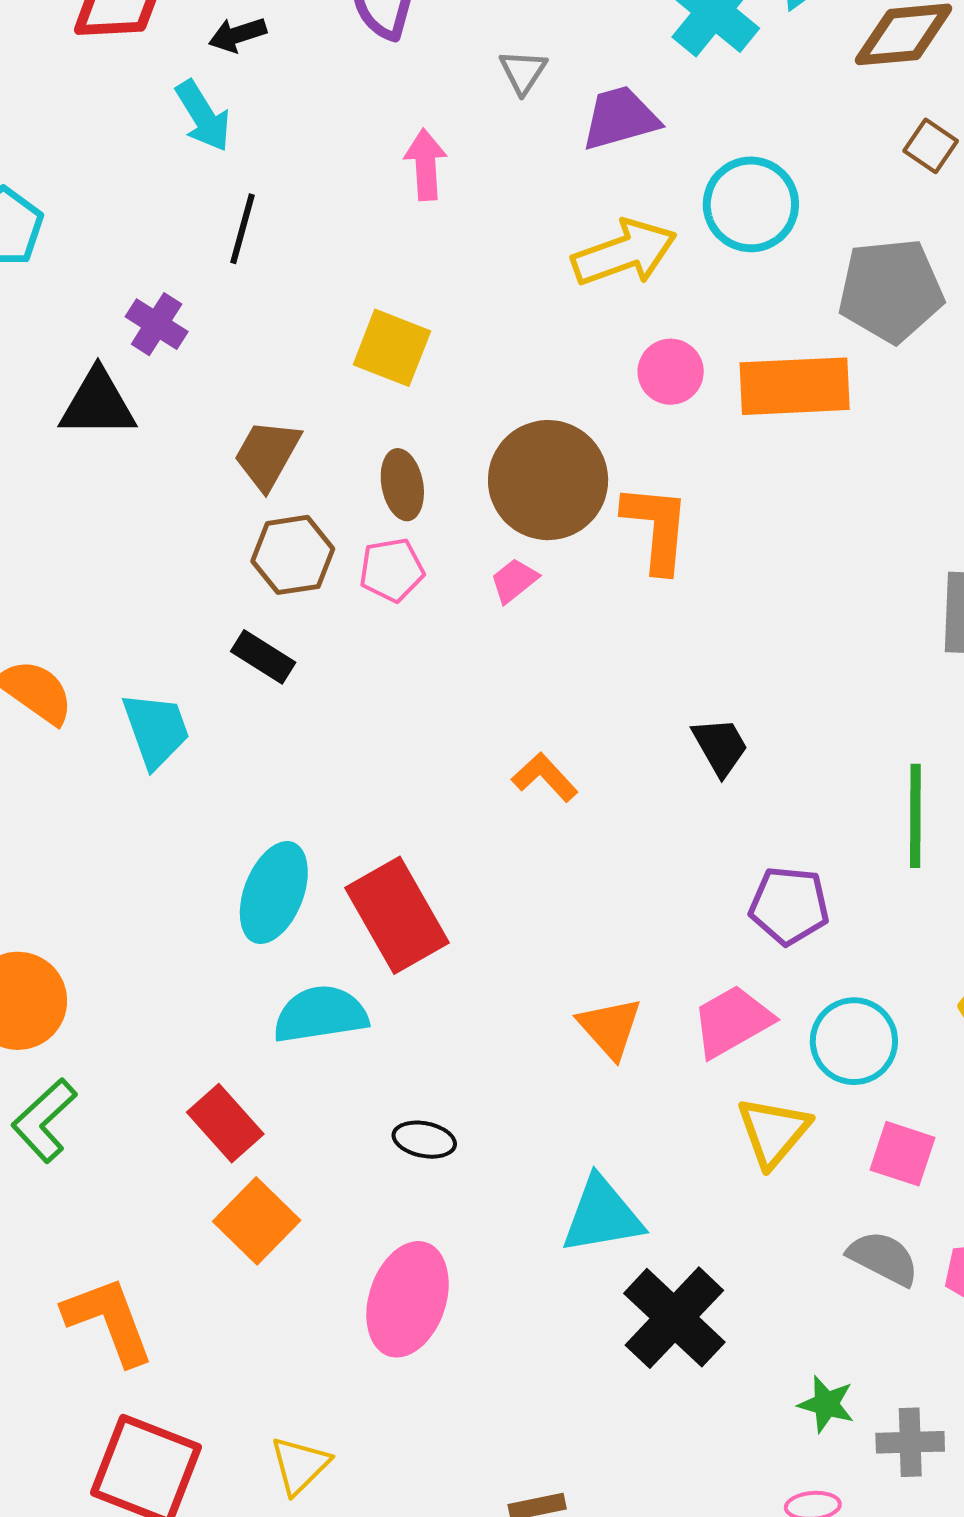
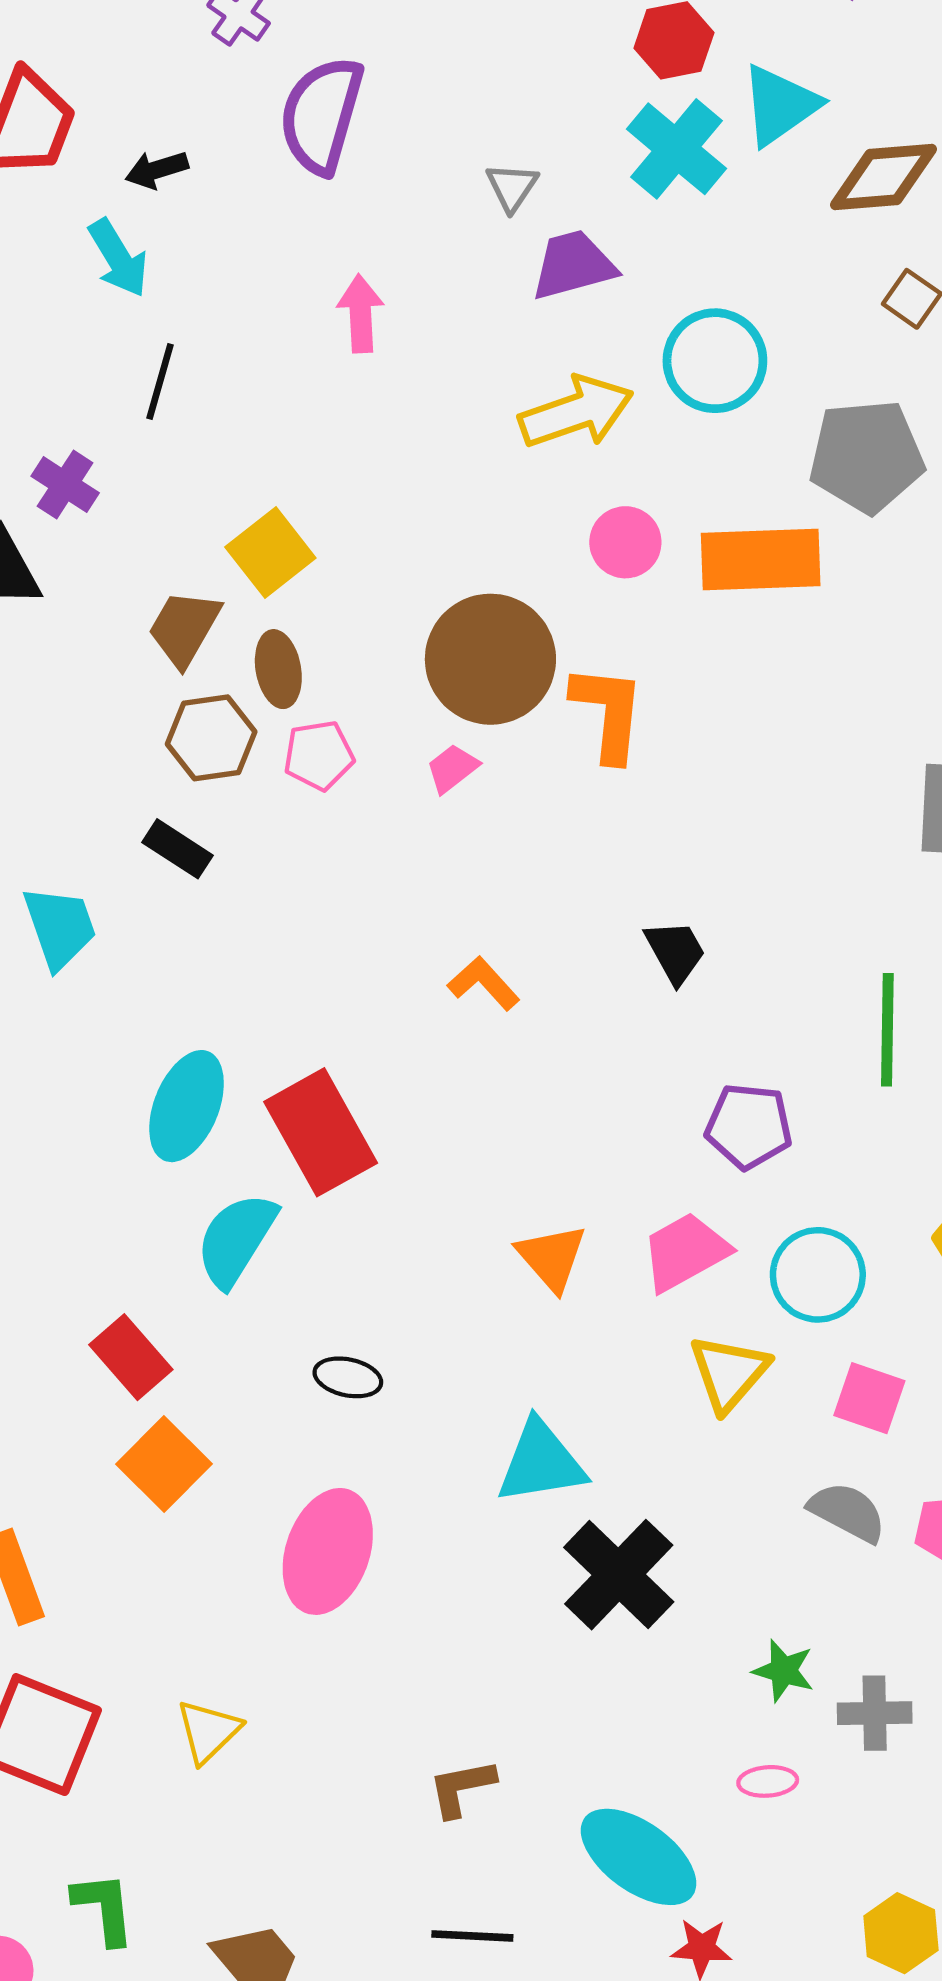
gray triangle: (523, 72) -> (512, 187), moved
yellow square: (392, 348) -> (270, 552), moved, turned 30
brown ellipse: (402, 485) -> (278, 669), moved
cyan semicircle: (321, 1014) -> (236, 1240), turned -50

